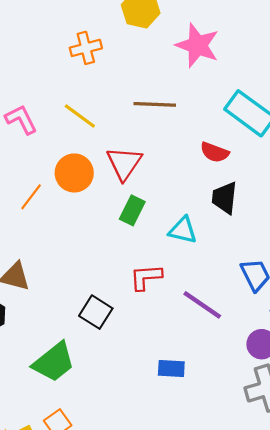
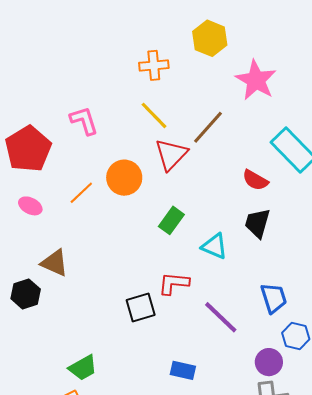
brown line: (155, 104) -> (208, 127), turned -60
yellow line: (80, 116) -> (154, 115), moved
red triangle: (124, 163) -> (171, 154), moved
black square: (96, 312) -> (141, 308), moved, turned 32
green trapezoid: (54, 362) -> (83, 368), moved, size x0.7

